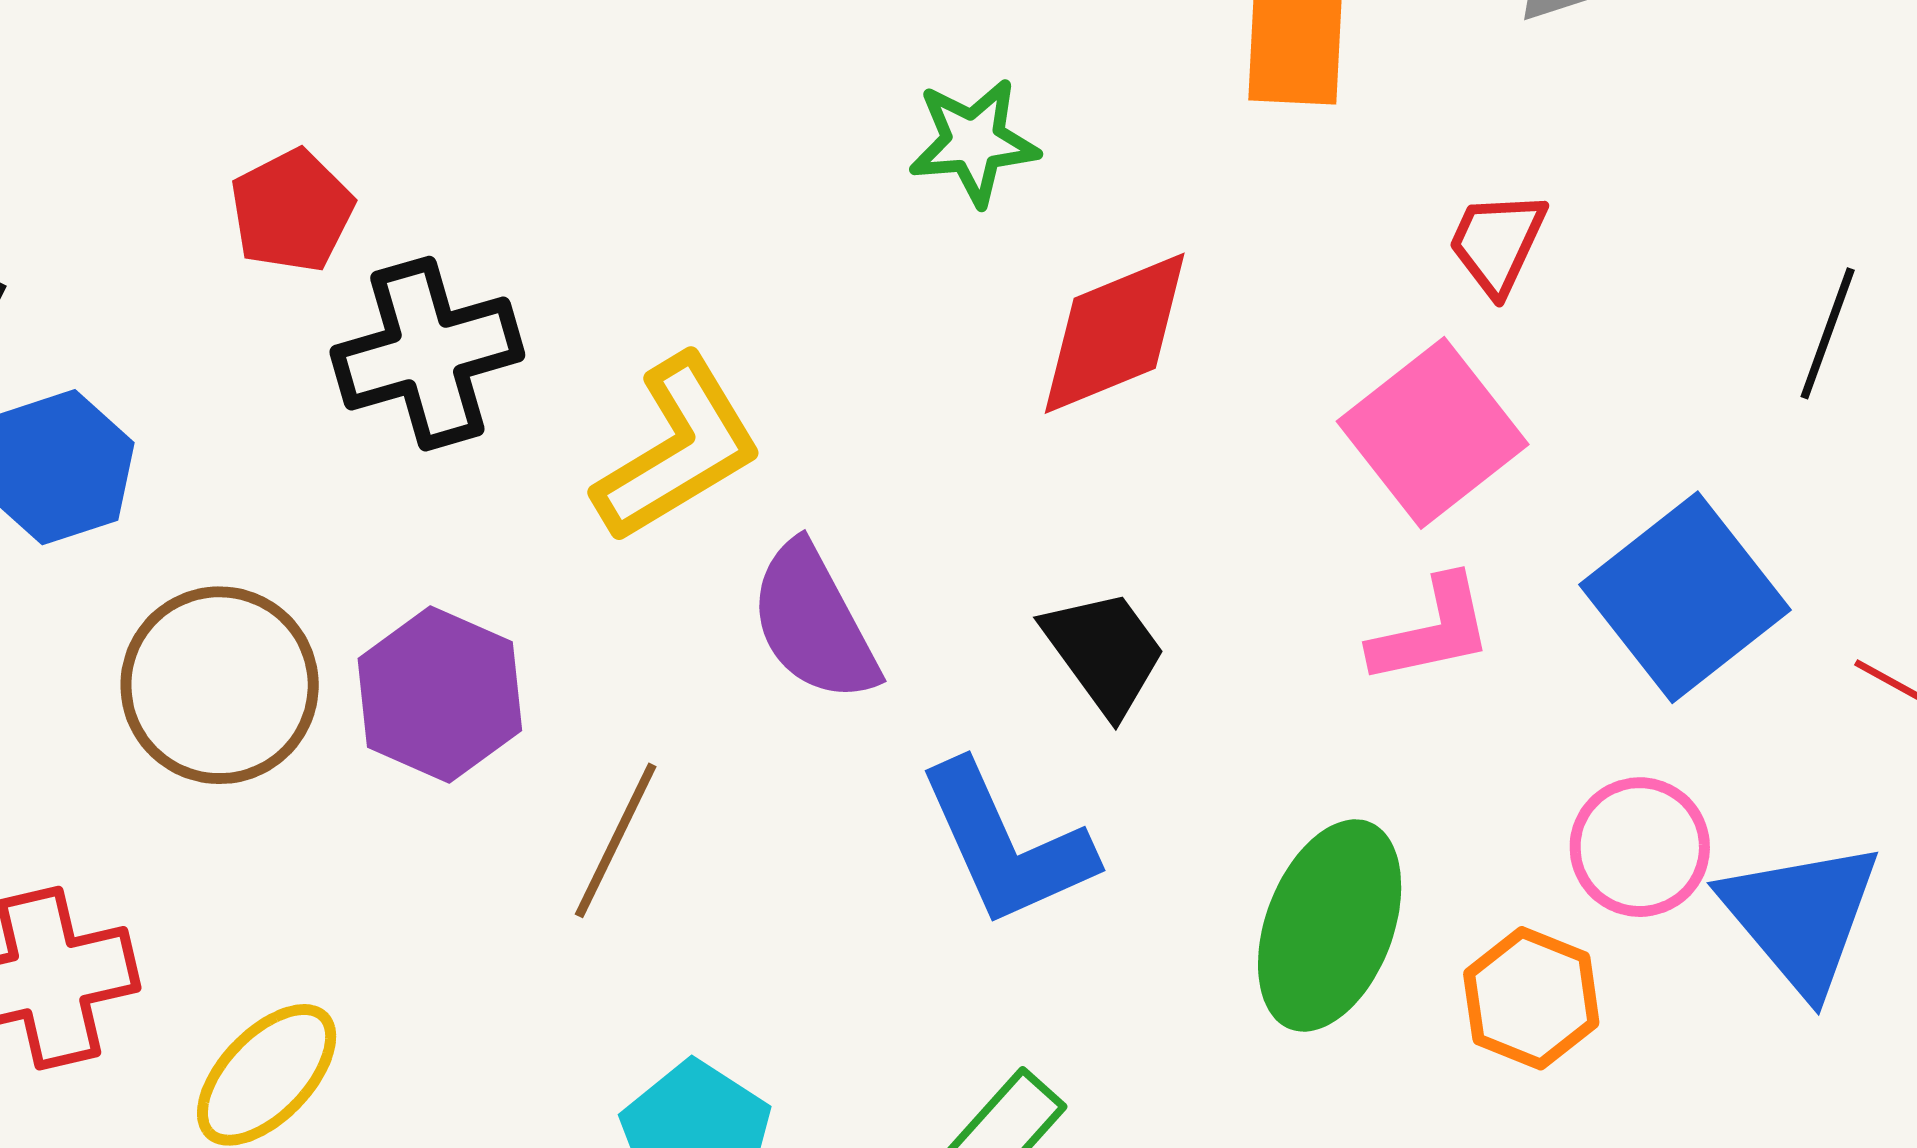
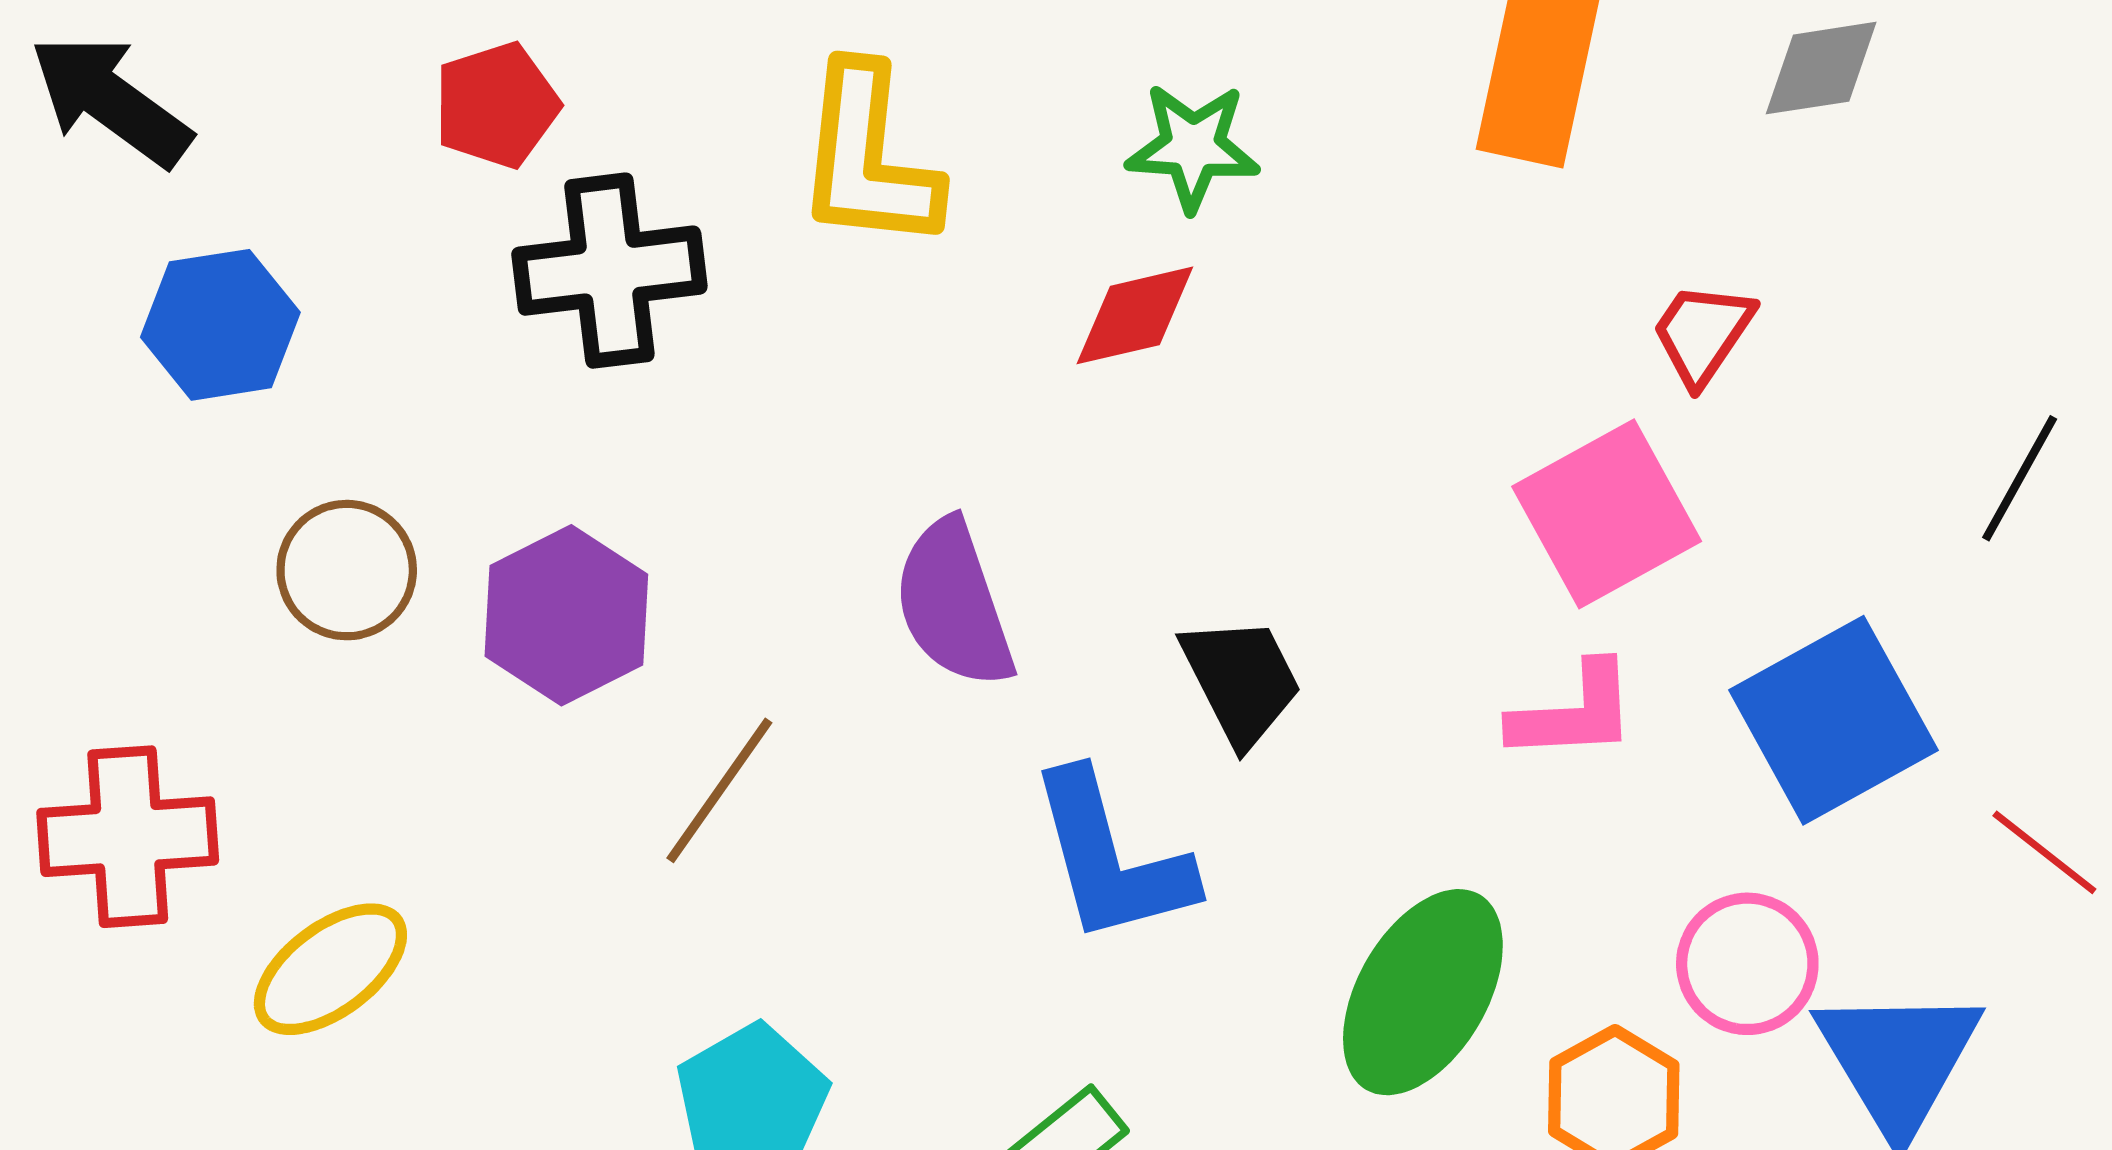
red diamond: (1115, 333) -> (1135, 315), moved, size x0.7
yellow L-shape: (678, 449) -> (868, 158), moved, turned 118
brown circle: (220, 685) -> (347, 570), size x0.7

